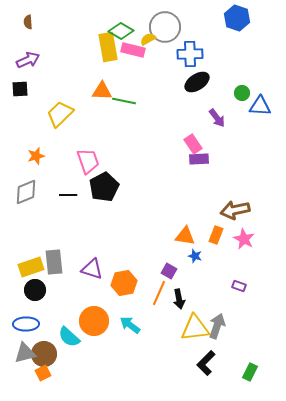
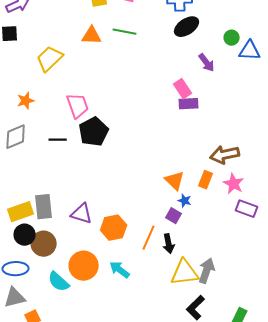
green line: (124, 101) -> (125, 32), moved
orange triangle: (185, 236) -> (175, 181), turned 35
purple square: (169, 271) -> (174, 216), moved
purple rectangle: (239, 286) -> (247, 209), moved, size x1.5
brown circle: (44, 354) -> (44, 244), moved

